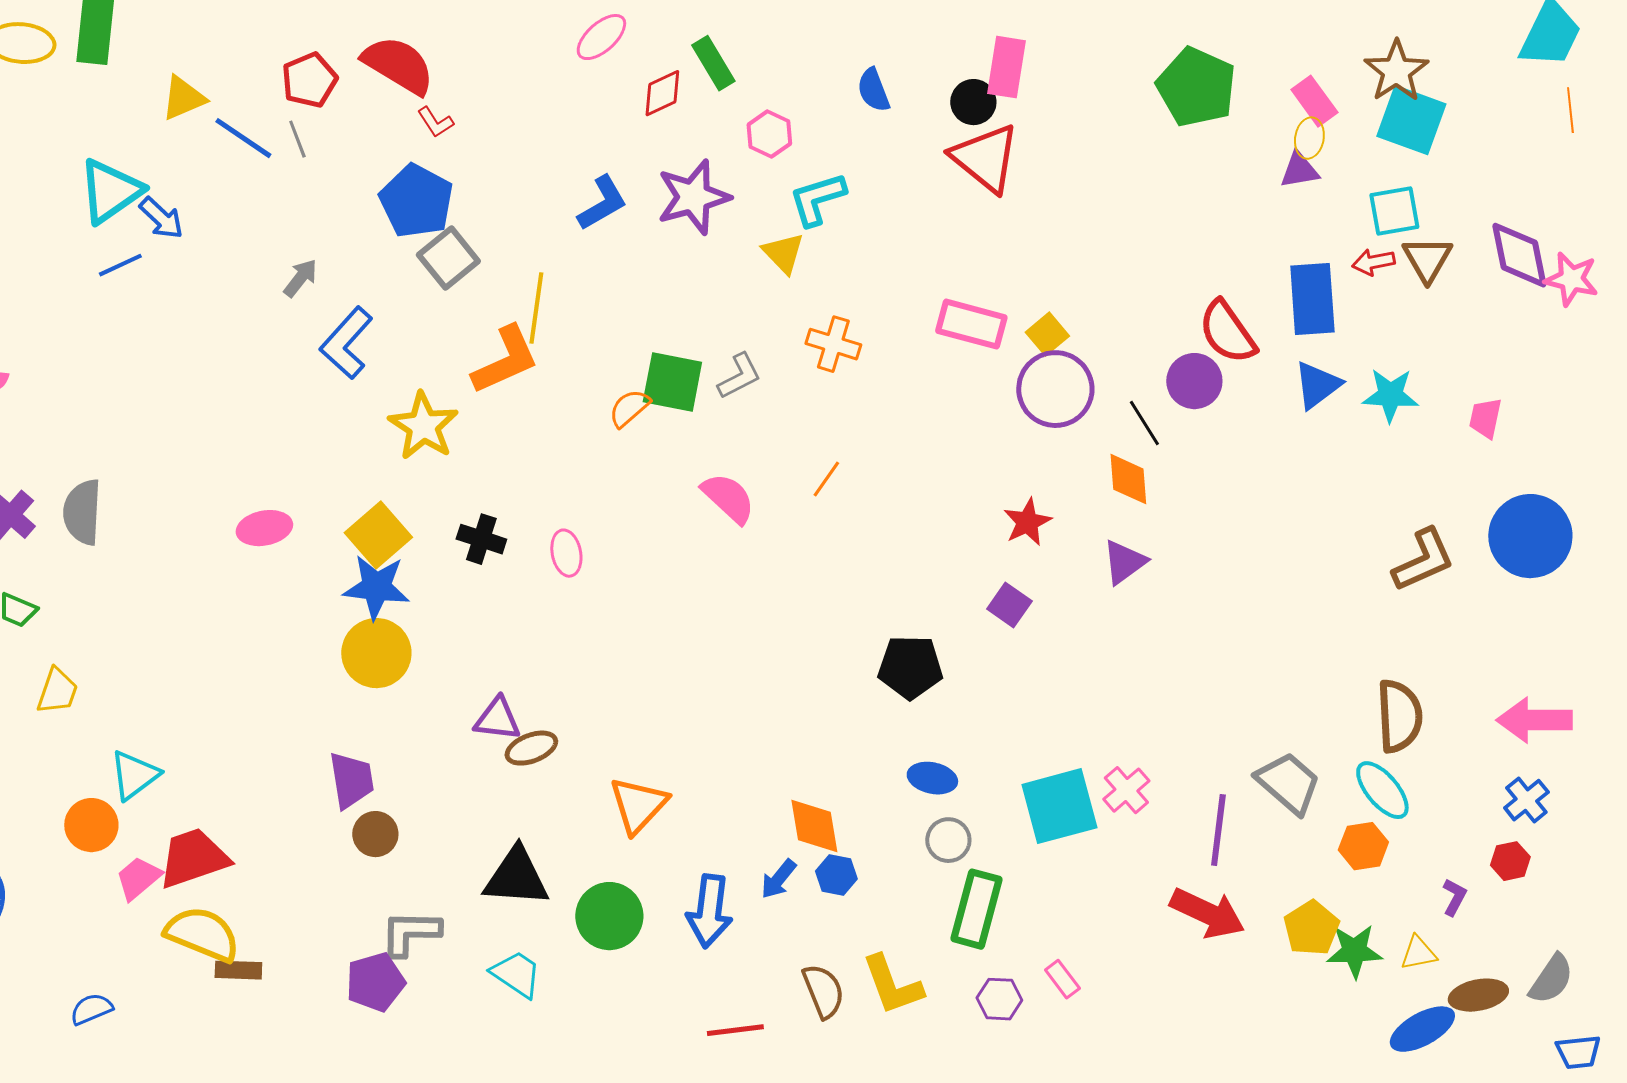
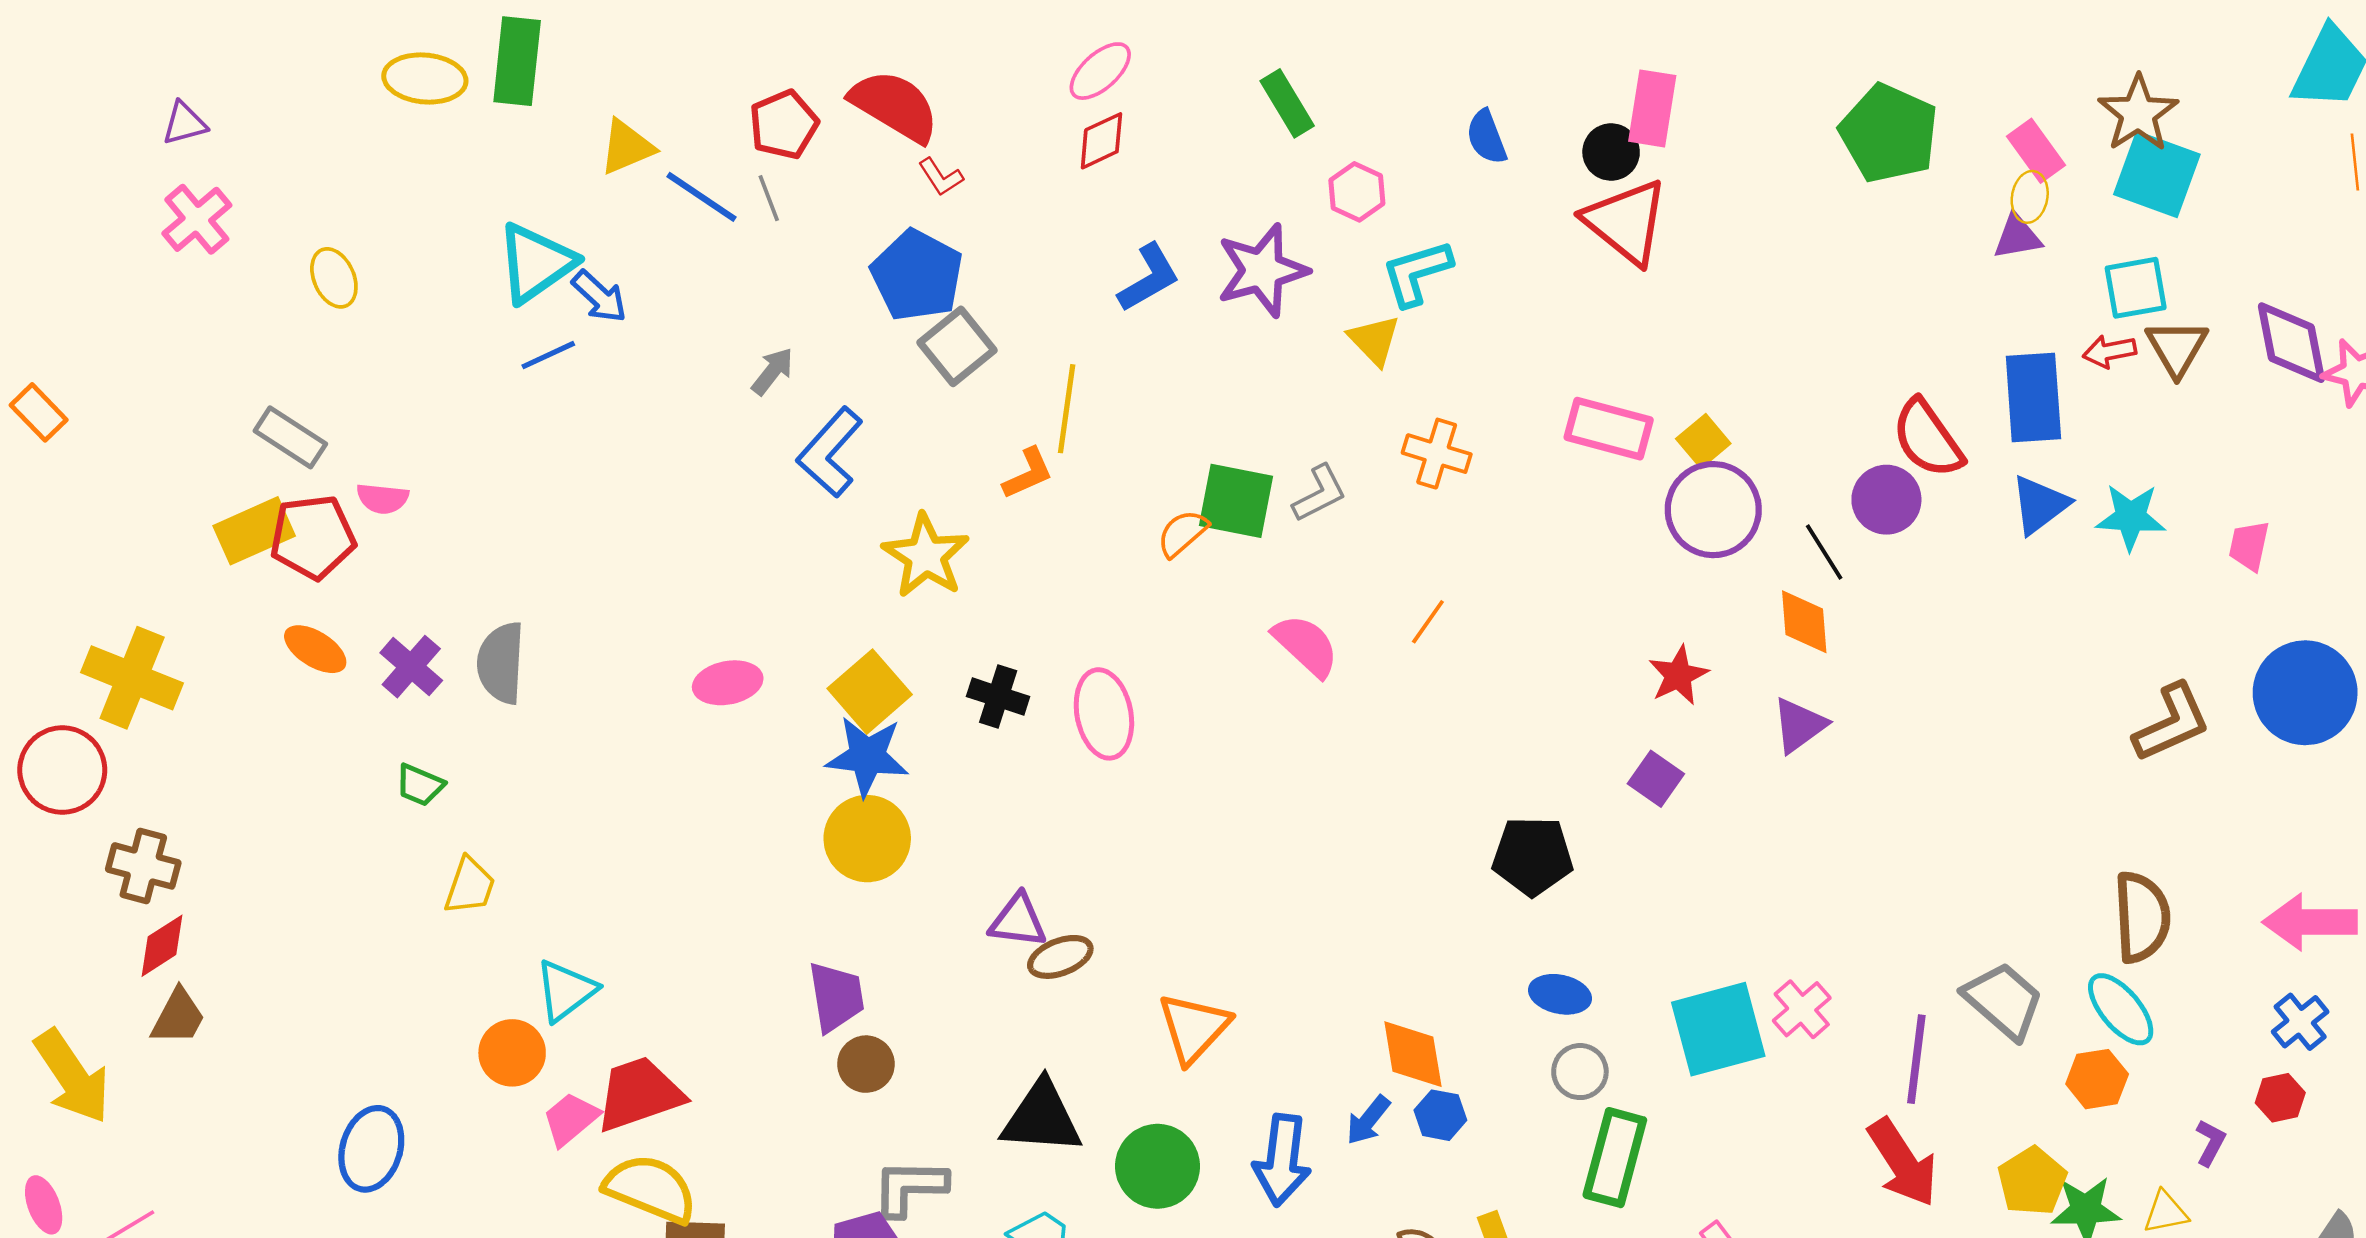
pink ellipse: (601, 37) -> (1100, 71), moved
red diamond: (662, 93) -> (1101, 141), moved
orange L-shape: (505, 360) -> (1028, 473), size x0.6
pink ellipse: (566, 553) -> (1104, 714), size x1.5
red arrow: (1207, 913) -> (1903, 1163), turned 32

